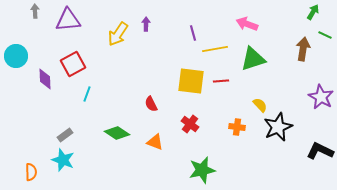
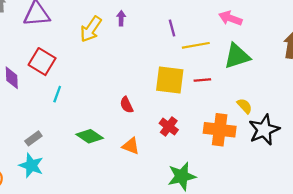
red square: (73, 64) -> (42, 62), turned -30
orange cross: (237, 127) -> (220, 130), size x1.8

